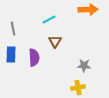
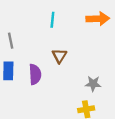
cyan line: (49, 19) -> (52, 20), moved, turned -56

